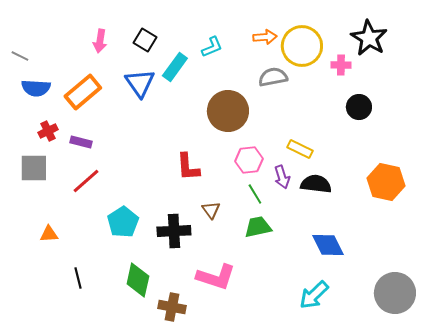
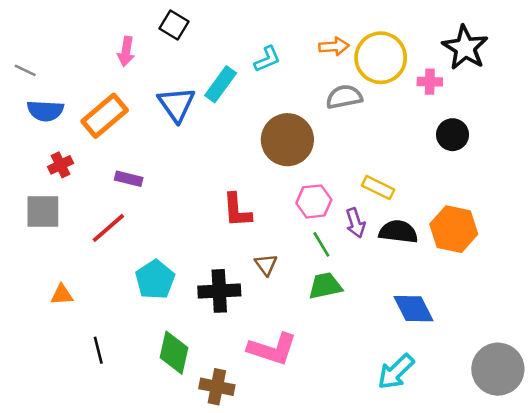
black square: (145, 40) -> (174, 25), moved
purple rectangle: (81, 142) -> (129, 179), moved
orange hexagon: (386, 182) -> (454, 229), moved

